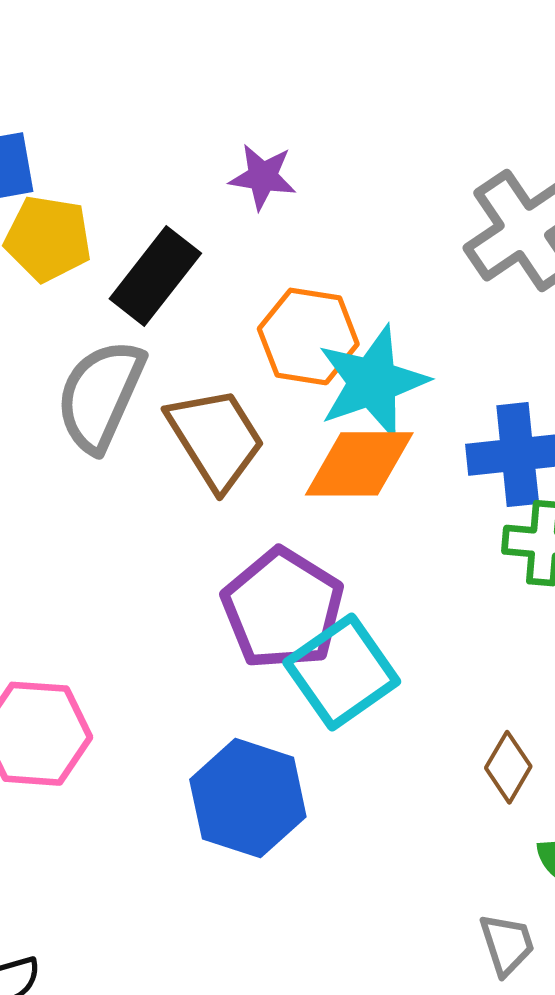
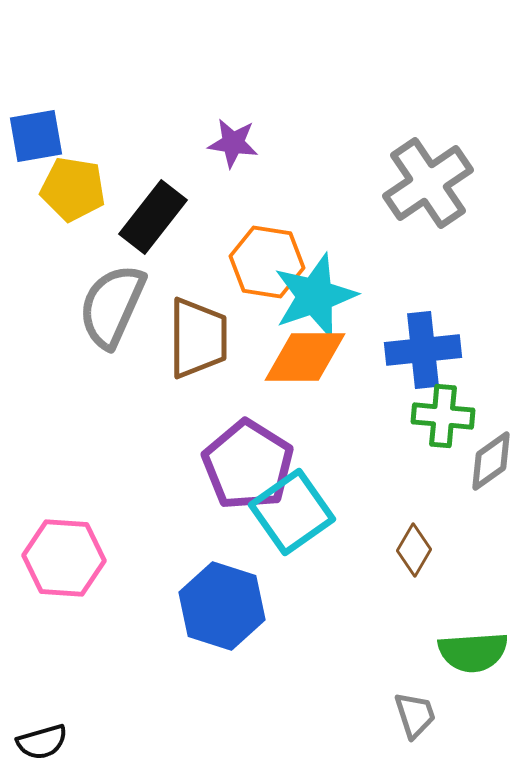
brown trapezoid: (216, 438) -> (198, 338), turned 32
brown diamond: (508, 767) -> (414, 550), moved

